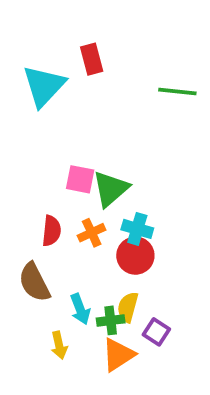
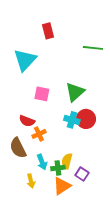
cyan triangle: (44, 86) -> (25, 60), moved
green triangle: (111, 189) -> (75, 92), moved
red semicircle: (51, 231) -> (27, 121), turned 105
orange cross: (92, 233) -> (39, 134), moved
red circle: (135, 256) -> (86, 119), moved

